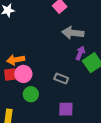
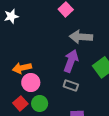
purple arrow: (80, 53) -> (71, 61), moved, size x1.5
red square: (10, 74) -> (20, 103), moved, turned -32

